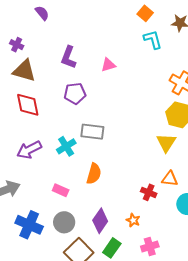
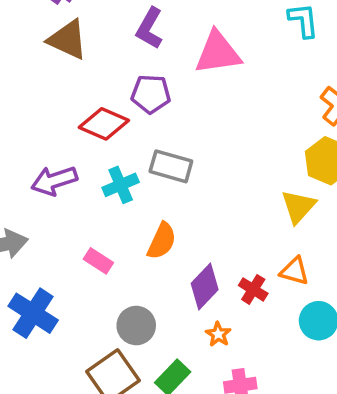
pink triangle: (108, 65) -> (218, 53), size x1.8
red diamond: (28, 105) -> (104, 124), moved, turned -64
purple diamond: (100, 221) -> (205, 287), moved
gray circle: (64, 222) -> (136, 326), moved

